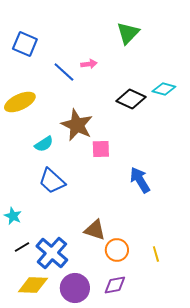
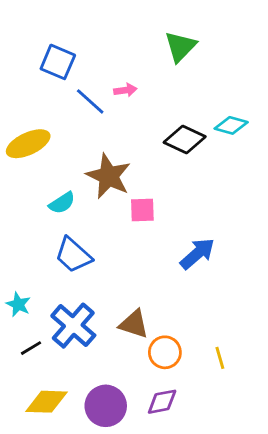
blue square: (25, 44) -> (58, 62), moved
blue arrow: (140, 180) -> (197, 254), turned 80
blue cross: (52, 253) -> (73, 326), moved

